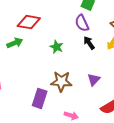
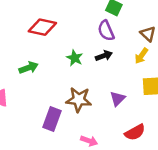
green arrow: (15, 43) -> (29, 68), moved
black arrow: (89, 43) -> (104, 56), moved, turned 104

